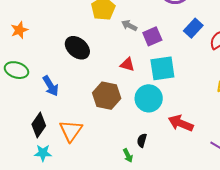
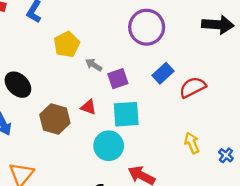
black ellipse: (77, 48) -> (18, 85), moved
brown hexagon: (107, 96) -> (55, 119), moved

